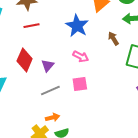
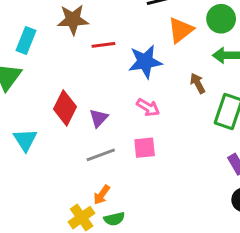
red line: (32, 26) -> (103, 45), moved
blue star: (77, 26) -> (145, 62), turned 30
orange arrow: (52, 117) -> (102, 195), turned 136

